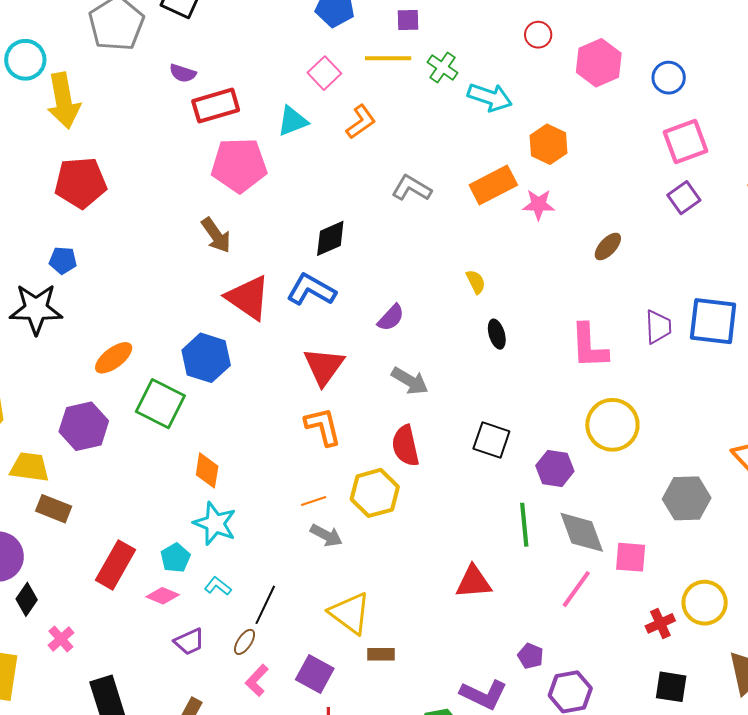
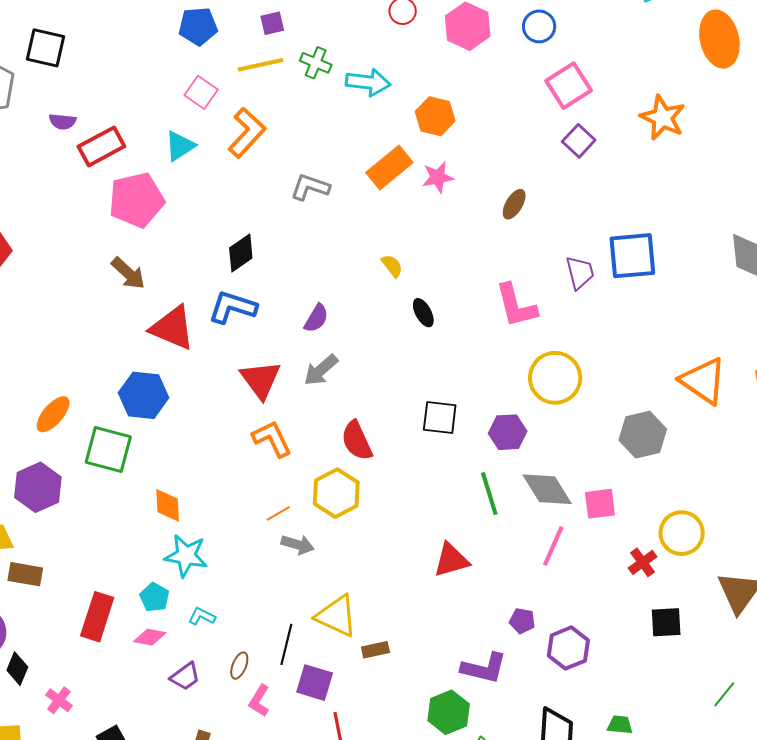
orange L-shape: (361, 122) -> (247, 133), size x1.4
gray arrow: (410, 381) -> (321, 370), moved, turned 120
black line: (265, 605) -> (286, 644), moved

